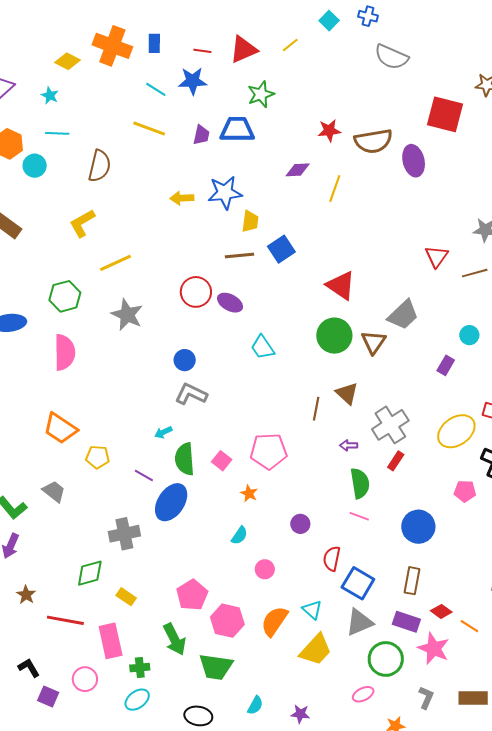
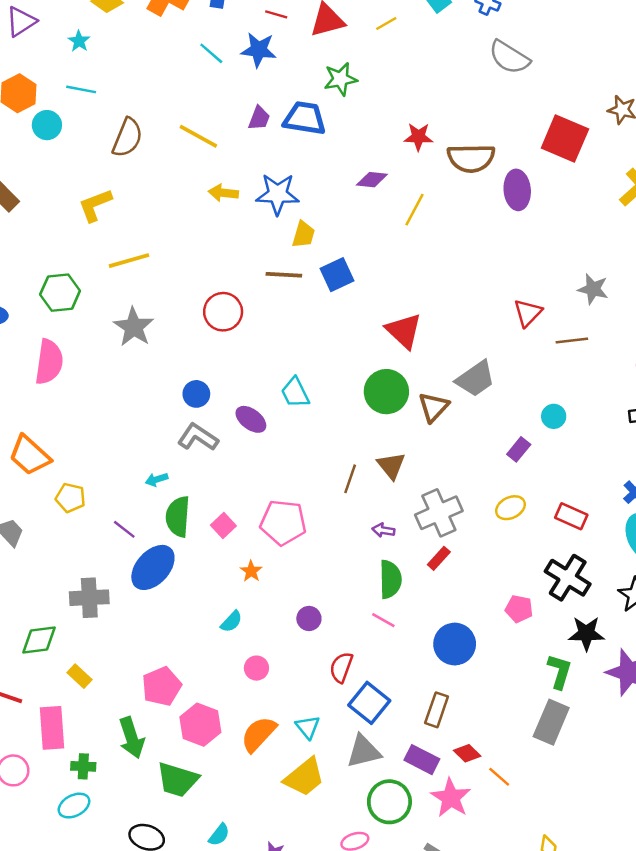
yellow line: (149, 128) -> (198, 136), moved
purple ellipse: (230, 303) -> (251, 419), moved
yellow ellipse: (456, 431) -> (510, 508), moved, size x0.6

